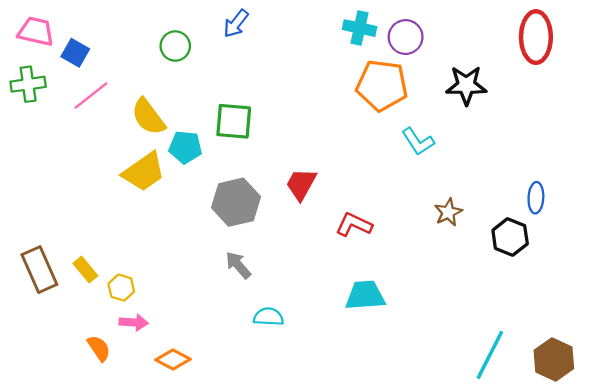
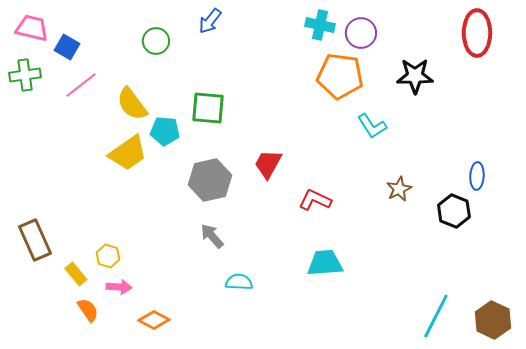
yellow rectangle: (85, 270) -> (76, 274), moved

